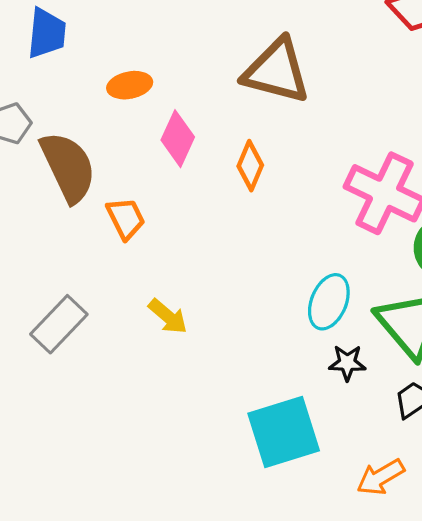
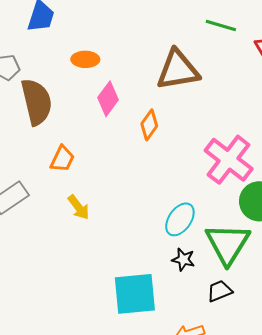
brown triangle: (276, 71) -> (178, 70), turned -36
orange trapezoid: (126, 218) -> (62, 159), moved, turned 40

